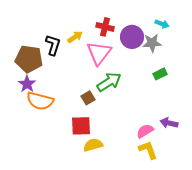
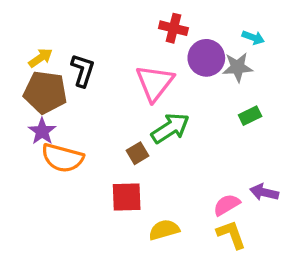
red cross: (105, 27) -> (173, 28), moved
yellow arrow: (75, 37) -> (41, 58), moved
yellow semicircle: (93, 145) -> (164, 230), moved

